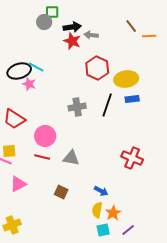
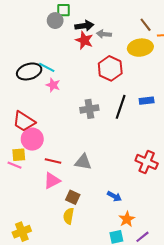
yellow ellipse: (126, 79) -> (140, 48), moved
pink star: (29, 84) -> (53, 85), moved
pink circle: (45, 136) -> (32, 139), moved
pink triangle: (18, 184) -> (52, 181), moved
yellow semicircle: (97, 210) -> (69, 216), moved

